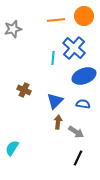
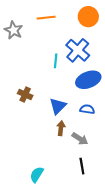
orange line: (56, 20) -> (46, 18), moved
gray star: (13, 29) -> (14, 30), turned -30
cyan semicircle: (12, 148) -> (37, 174), moved
black line: (78, 158) -> (82, 166), turned -35

